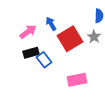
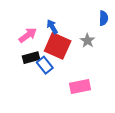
gray star: (94, 37) -> (87, 41), moved
red square: (70, 39) -> (58, 46), moved, turned -35

